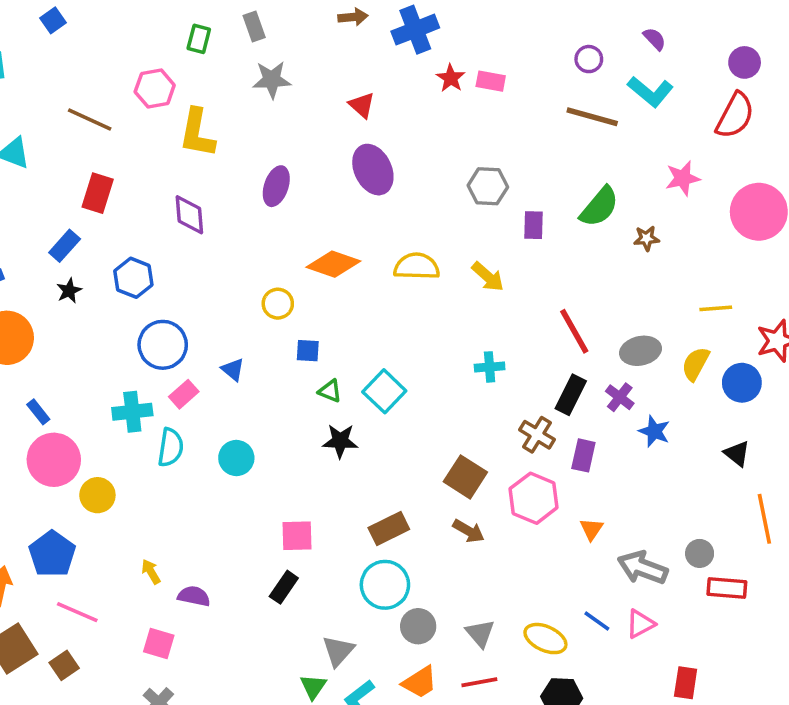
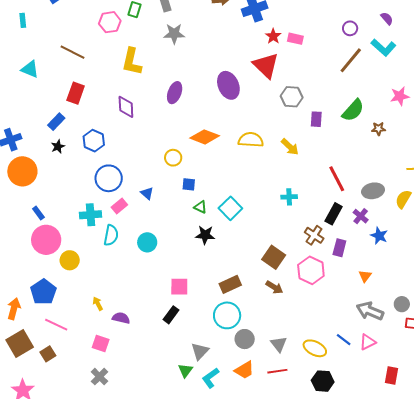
pink hexagon: (155, 88) -> (110, 22), moved
red triangle: (362, 105) -> (266, 65), moved, size x1.8
brown line: (592, 117) -> (351, 60), turned -68
orange triangle: (591, 529) -> (365, 276), moved

